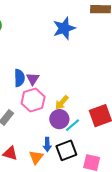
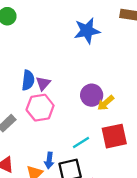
yellow arrow: (62, 103) -> (106, 103), moved
purple circle: (59, 119) -> (92, 95), moved

